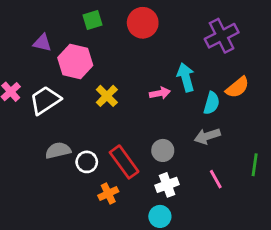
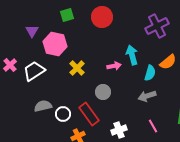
purple triangle: (42, 43) -> (32, 31), turned 48
gray circle: (163, 150) -> (103, 92), moved

